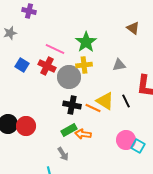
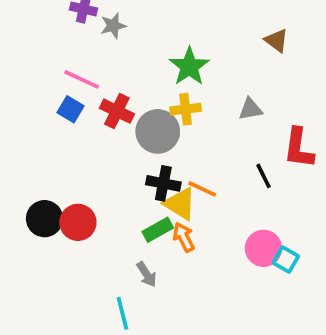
gray star: (10, 33) -> (113, 26), moved
pink line: (55, 49) -> (82, 79), moved
yellow triangle: (105, 101) -> (180, 204), moved
orange arrow: (83, 134) -> (184, 237), turned 56

